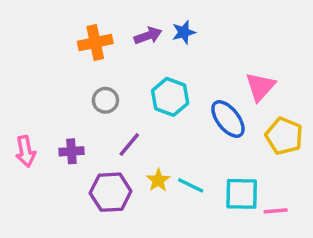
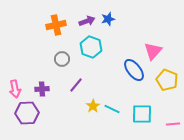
cyan hexagon: (170, 97) -> (91, 47), moved
purple hexagon: (111, 192) -> (27, 113), moved
pink line: (276, 211) -> (173, 124), moved

